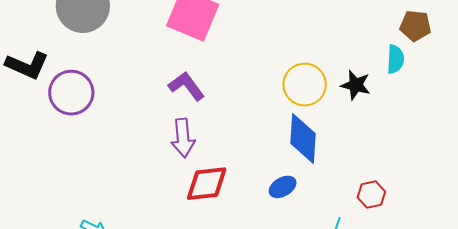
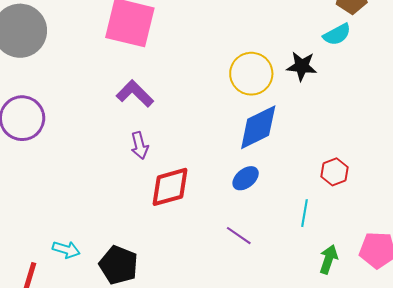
cyan semicircle: (395, 59) -> (337, 34), turned 68
purple arrow: (183, 138) -> (140, 145), size x0.7
blue diamond: (303, 138) -> (258, 127), turned 69

